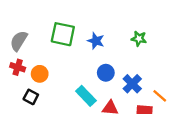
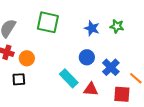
blue star: (96, 41) -> (92, 28), moved
black square: (31, 97) -> (19, 79), turned -32

